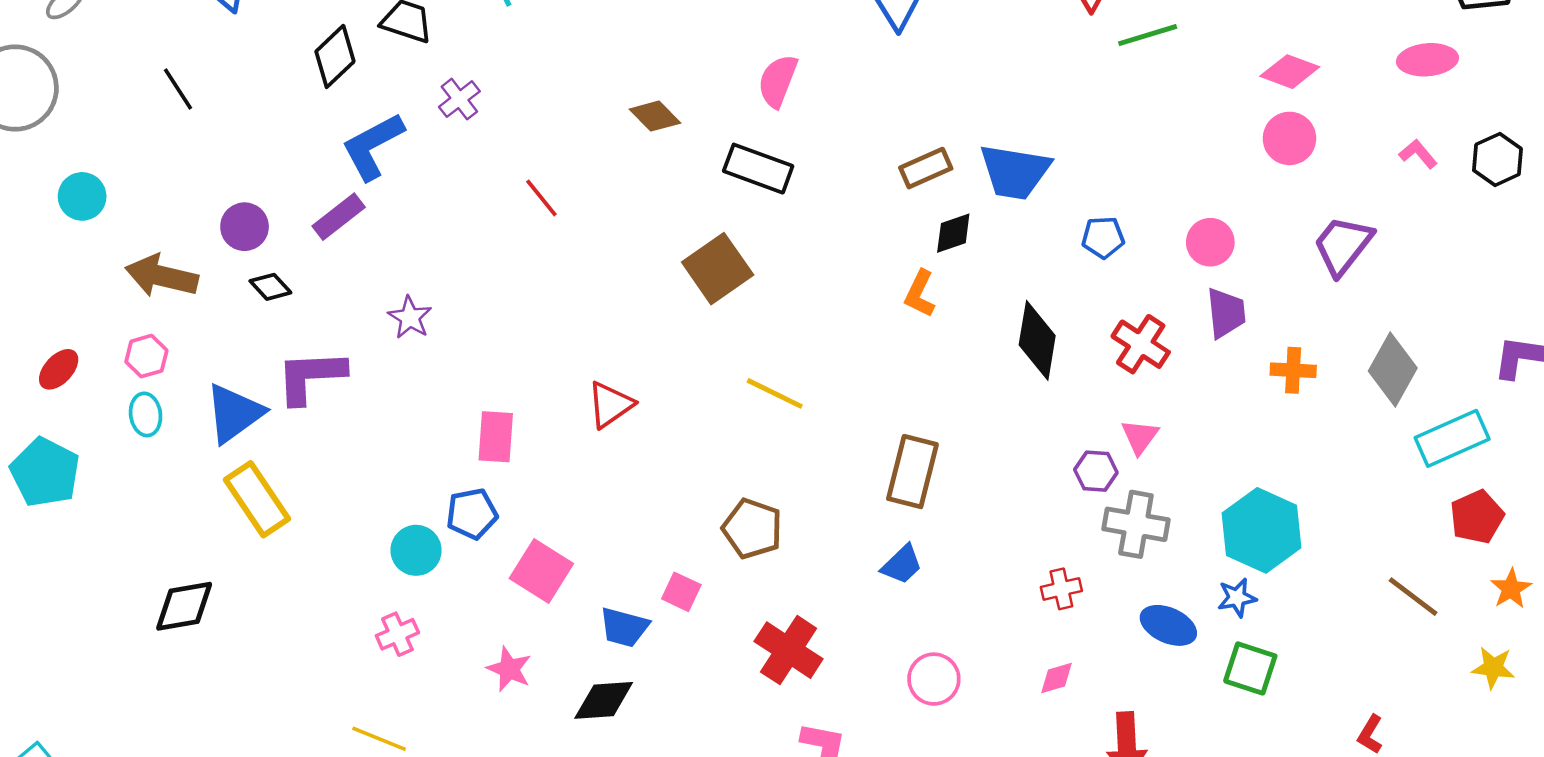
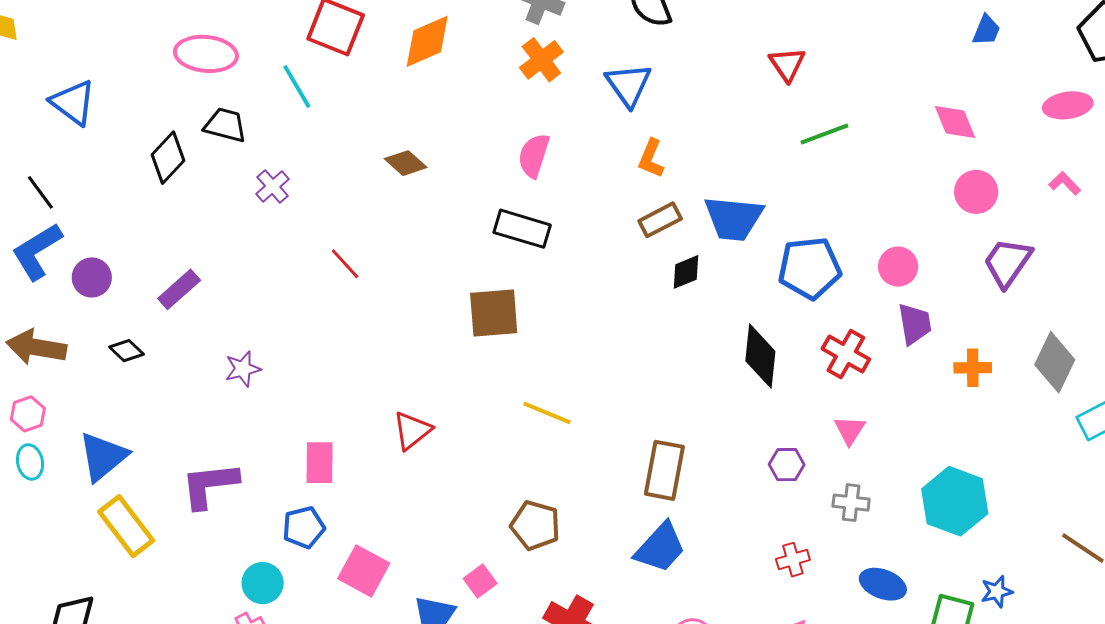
green line: (1148, 35) -> (824, 134), moved
pink diamond: (1290, 72) -> (955, 122), turned 51
brown diamond: (655, 116) -> (406, 163), moved
pink circle: (1289, 138) -> (976, 192), moved
blue L-shape: (373, 146) -> (37, 251), moved
purple circle: (245, 227) -> (92, 277), moved
blue pentagon: (1103, 237) -> (810, 268), size x1.8
brown square: (718, 269) -> (494, 313), turned 34
orange L-shape: (920, 294) -> (651, 158), moved
purple star: (410, 317) -> (243, 369), turned 30
purple L-shape: (311, 376) -> (209, 485), moved
purple hexagon: (1096, 471) -> (787, 465), moved
gray cross: (1136, 524) -> (851, 503), size x0.7
cyan circle: (416, 550) -> (263, 583), moved
blue trapezoid: (902, 565) -> (660, 548), size x1.5
pink square: (681, 592) -> (480, 581), turned 32
blue star: (1237, 598) -> (997, 592), moved

